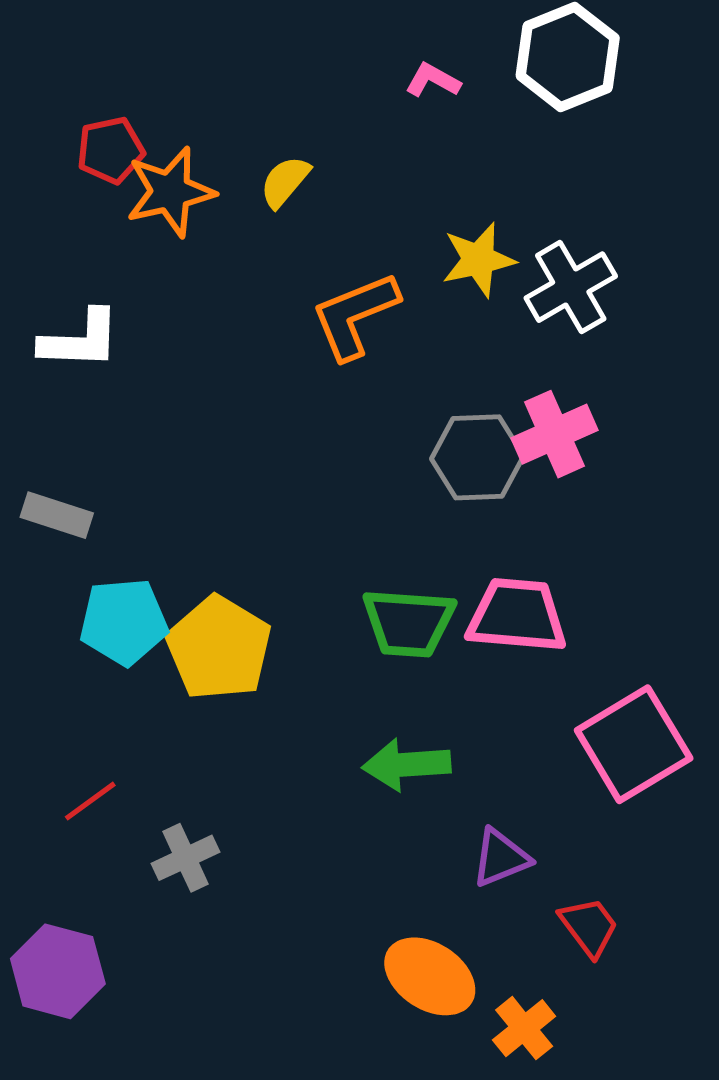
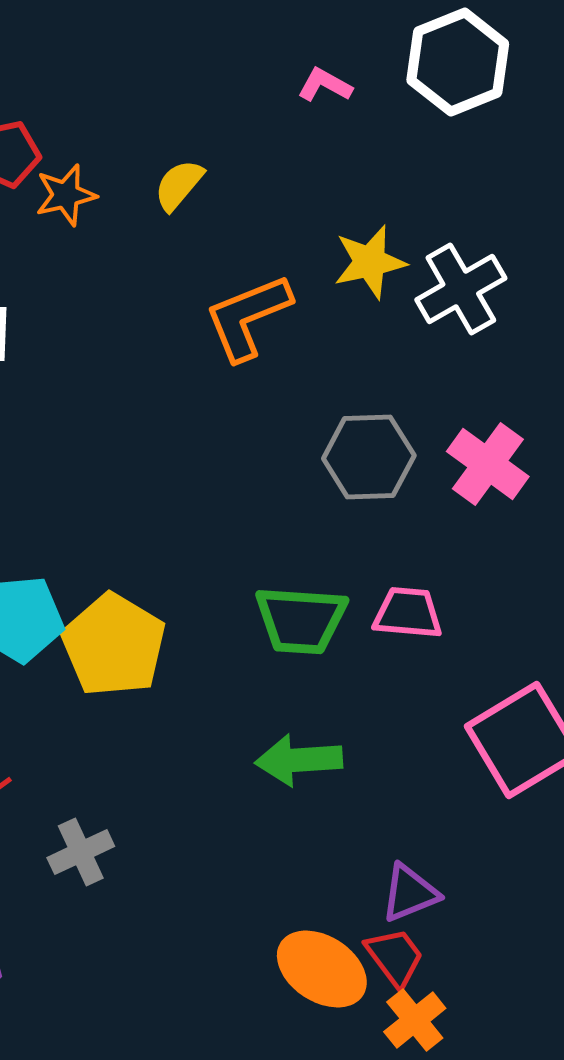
orange star: (170, 192) -> (66, 195), size x0.7
pink cross: (554, 434) -> (488, 464), moved, turned -30
pink trapezoid: (517, 616) -> (408, 613), size x0.7
purple triangle: (501, 858) -> (410, 893), moved
red trapezoid: (589, 927) -> (395, 957), moved

